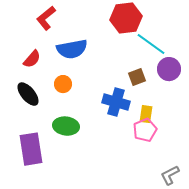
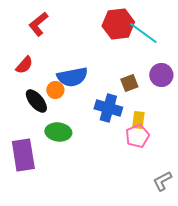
cyan line: (151, 44) -> (143, 33), moved
blue semicircle: (72, 49) -> (72, 77), moved
black ellipse: (28, 94) -> (36, 101), moved

